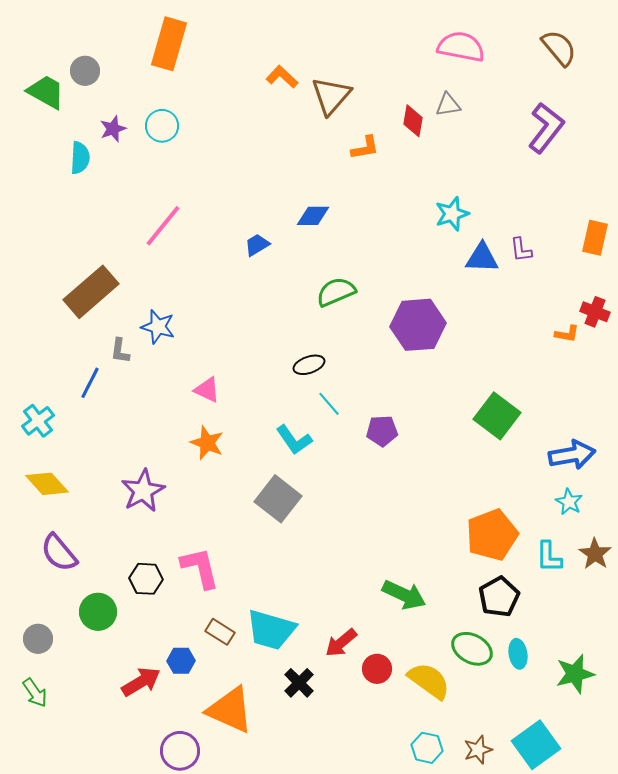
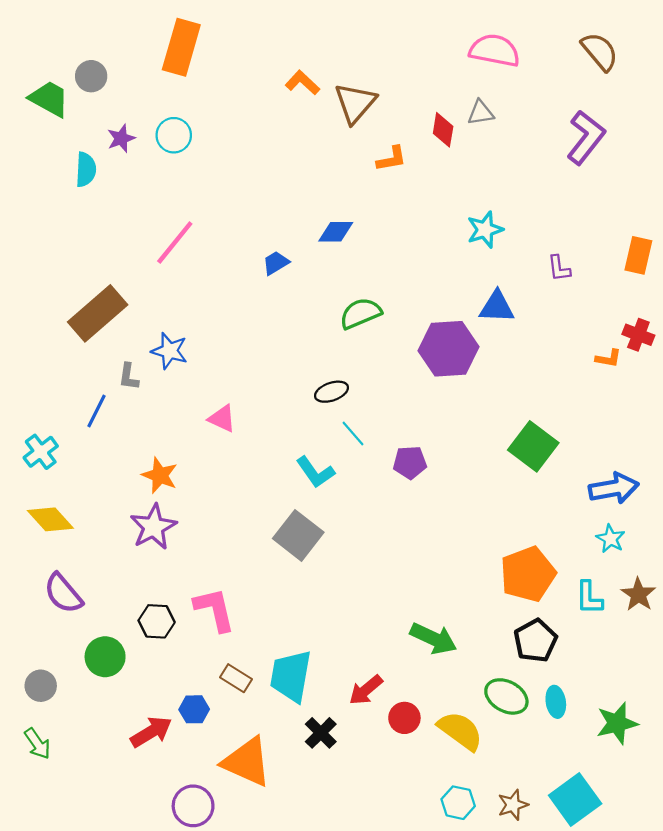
blue triangle: (482, 258) -> (497, 307), moved
orange star: (207, 443) -> (160, 475), moved
cyan trapezoid: (271, 630) -> (291, 676), turned 84

